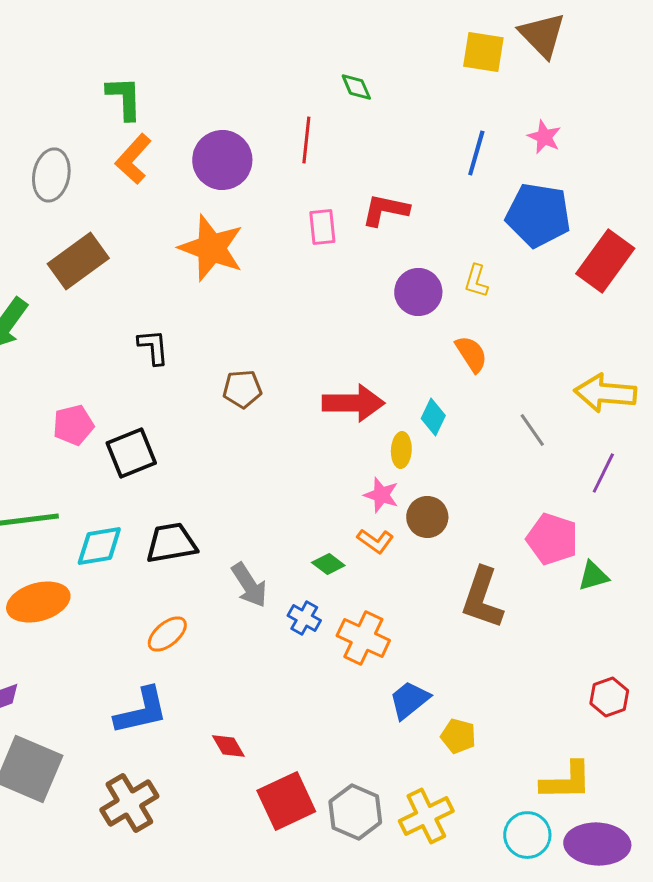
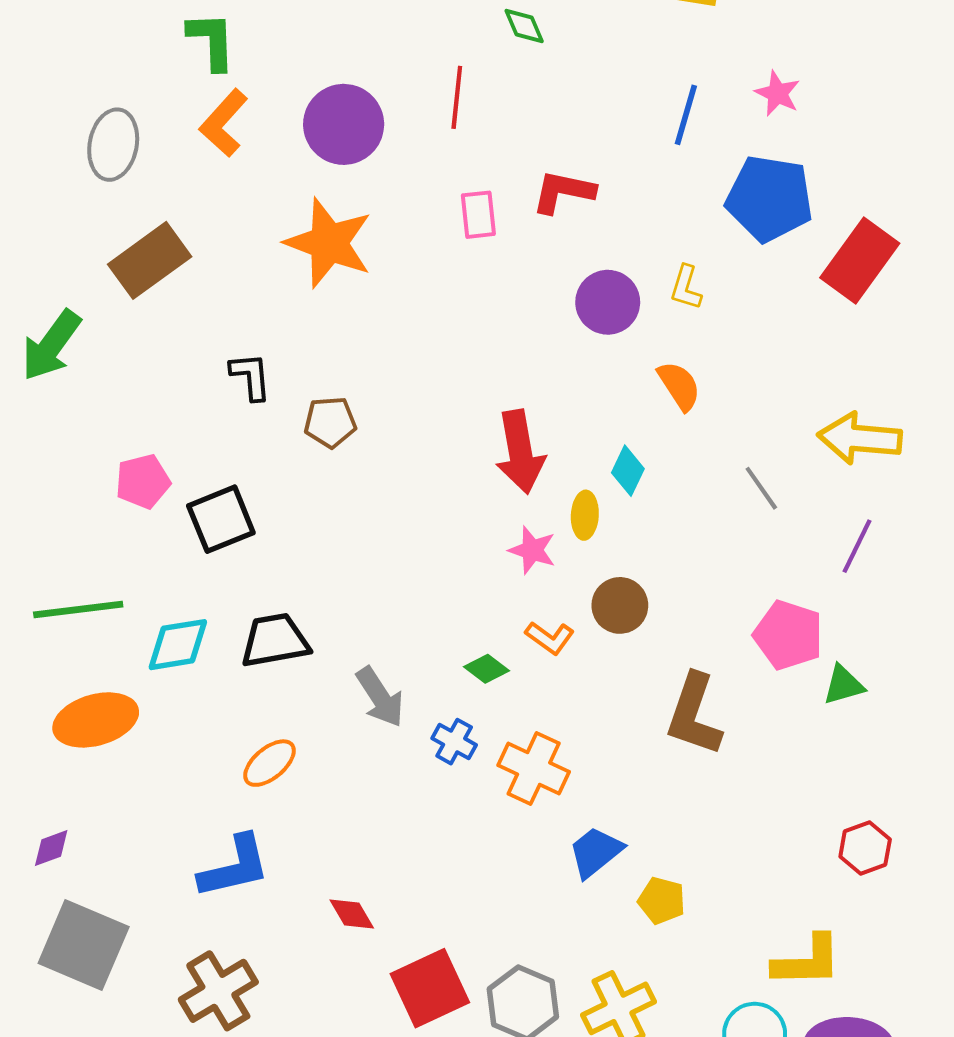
brown pentagon: (242, 389) -> (330, 422), moved
red arrow: (353, 403) -> (520, 452), turned 80
pink star: (381, 495) -> (532, 550), moved

